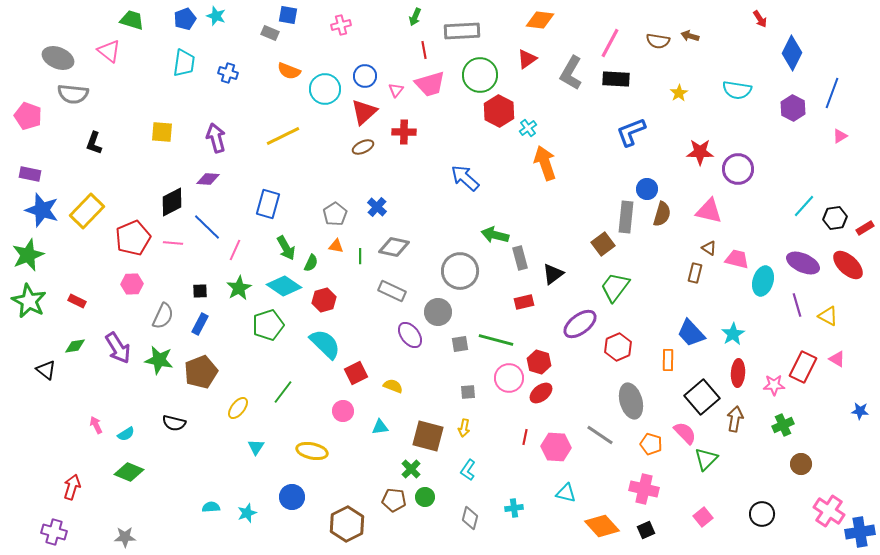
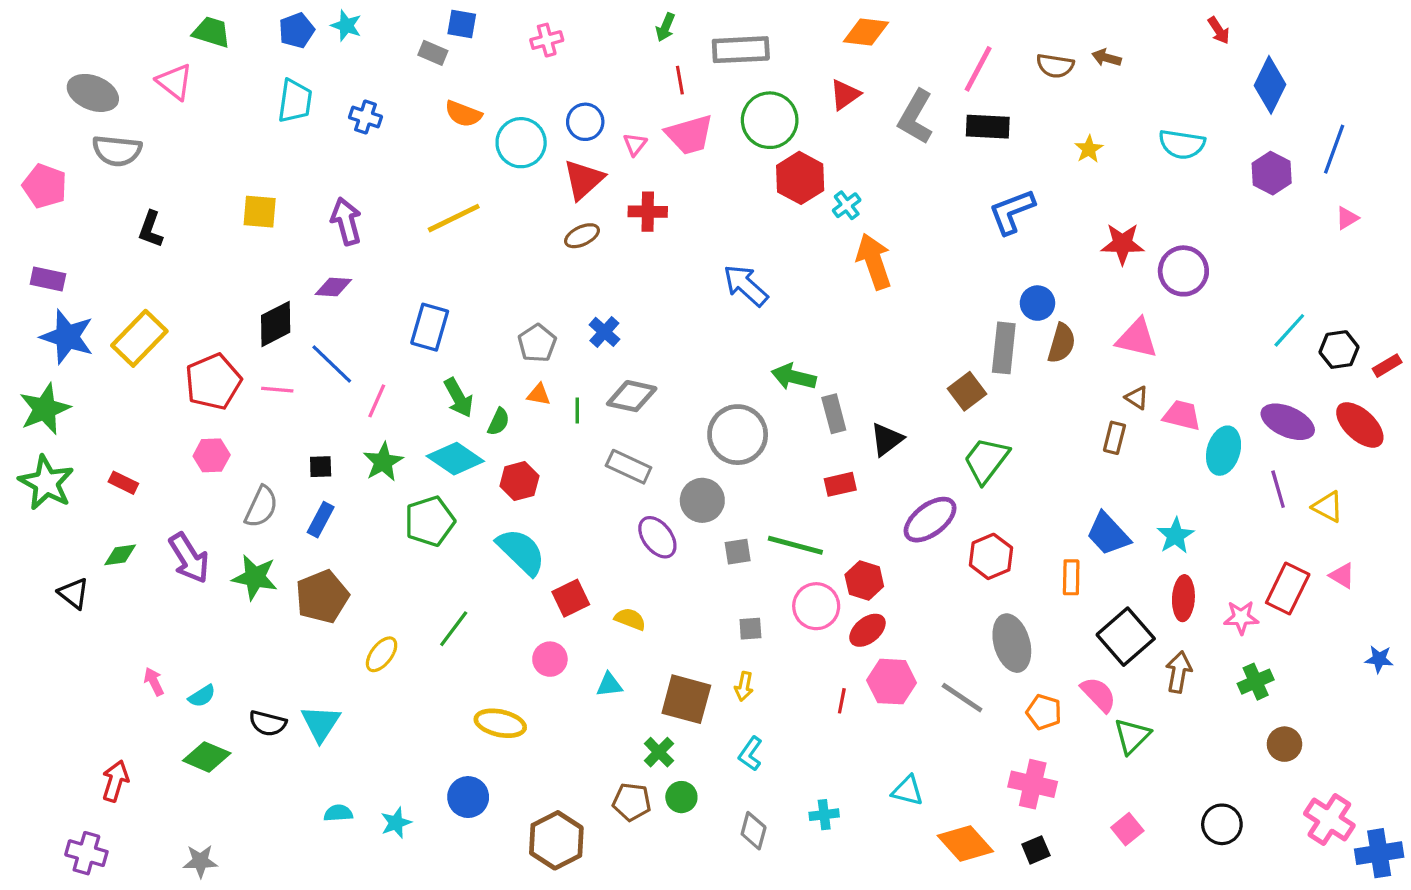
black semicircle: (174, 423) -> (268, 723), moved
cyan triangle: (256, 447) -> (321, 723), moved, size x1.5
pink hexagon: (556, 447) -> (892, 682), moved

